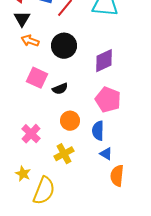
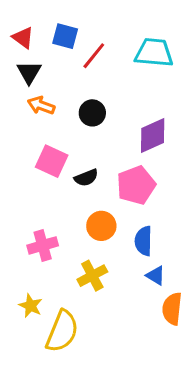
black circle: (64, 46) -> (92, 113), size x0.7
pink pentagon: (108, 100) -> (136, 185), moved, turned 30
pink cross: (31, 134) -> (43, 245), turned 30

